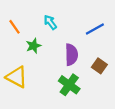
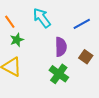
cyan arrow: (50, 22) -> (42, 18), size x1.5
green star: (33, 46) -> (17, 40), moved

